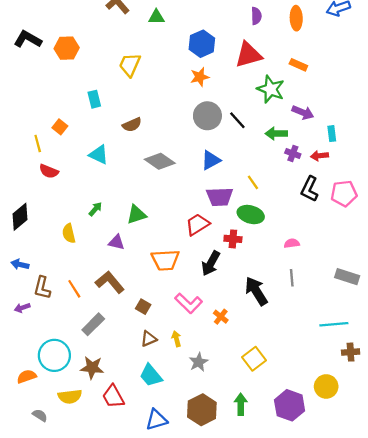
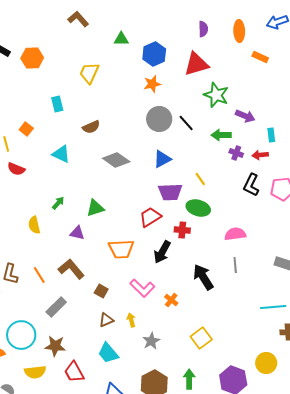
green triangle: (156, 17) -> (121, 39), moved
orange rectangle: (298, 65) -> (260, 57), moved
pink semicircle: (292, 243) -> (235, 234), size x1.5

